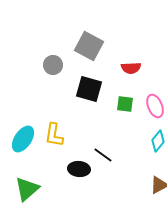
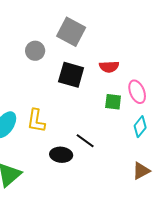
red semicircle: (131, 68) -> (109, 67), moved
green square: (125, 104) -> (113, 102), moved

